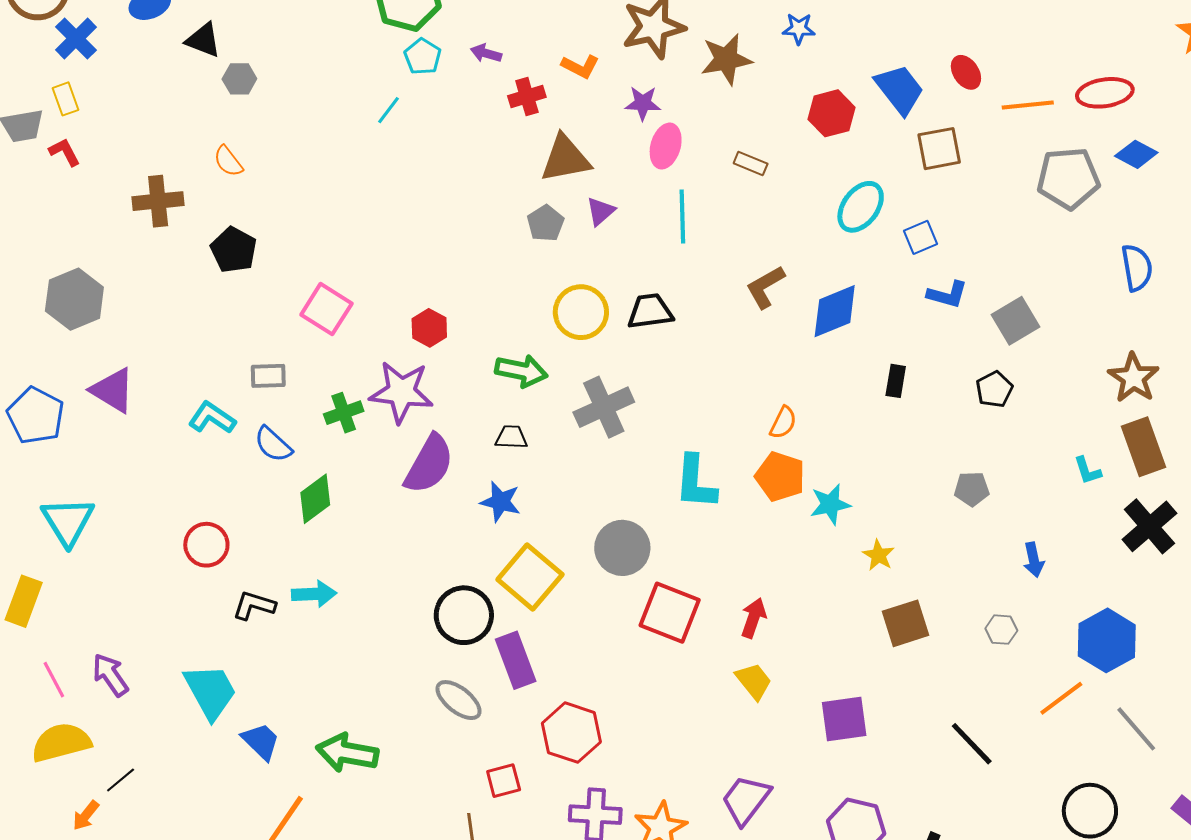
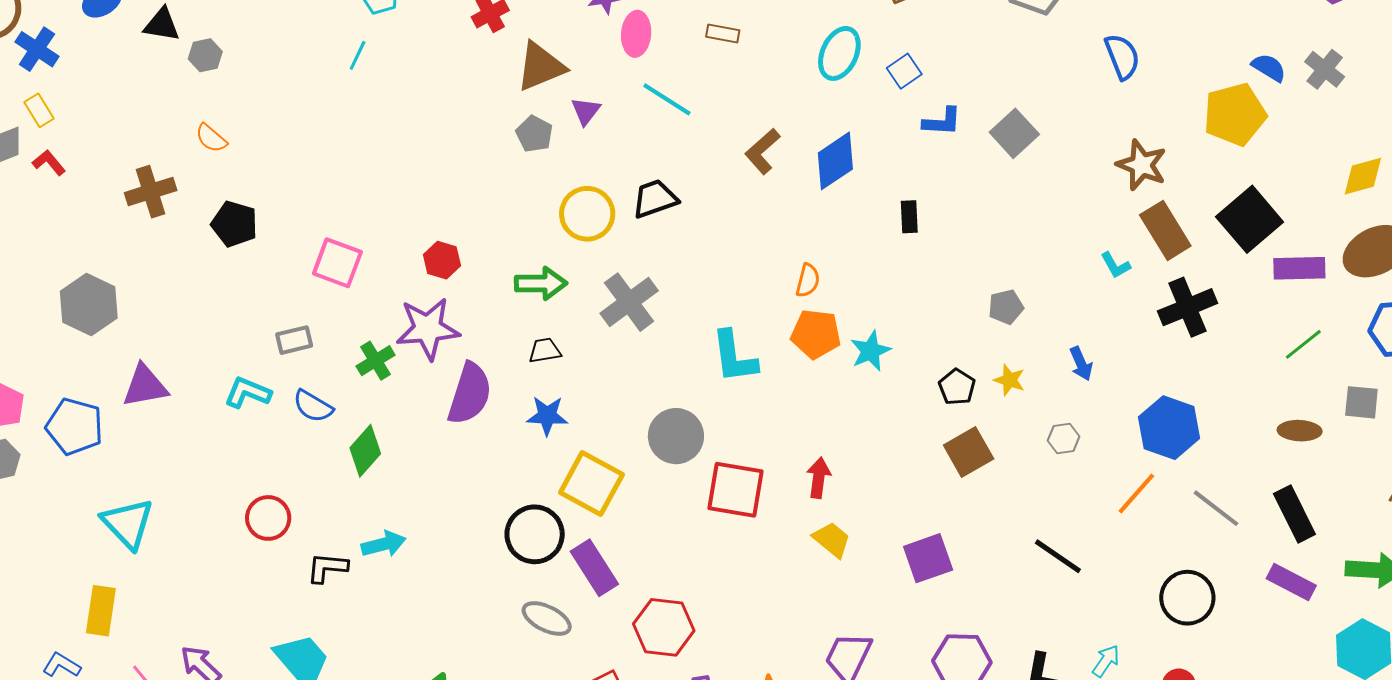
cyan line: (682, 216) -> (667, 99), turned -44
black pentagon: (994, 389) -> (957, 387), moved
purple triangle: (113, 390) -> (145, 386), turned -30
black cross: (1149, 526) -> (1188, 307), turned 30
yellow star: (879, 555) -> (1009, 380), moved

